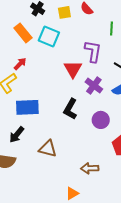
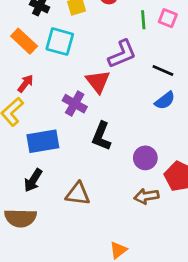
purple L-shape: (93, 51) -> (122, 54), turned 65
purple cross: (94, 85) -> (75, 104), moved
purple circle: (101, 120) -> (145, 158), moved
brown arrow: (90, 168) -> (146, 196), moved

